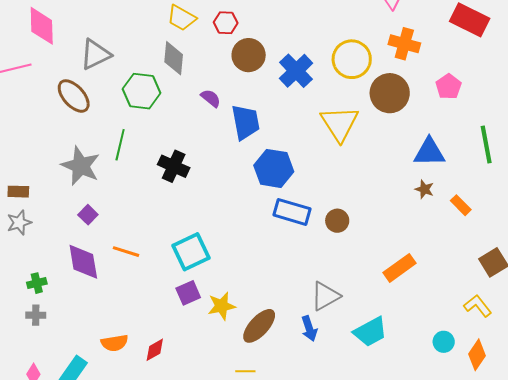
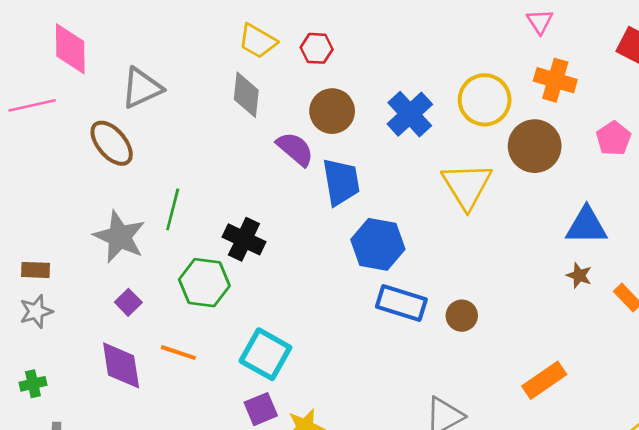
brown circle: (249, 55) -> (332, 111), moved
green hexagon: (142, 91) -> (204, 283), moved
purple semicircle: (211, 98) -> (295, 149), size x1.4
cyan square: (191, 252) -> (265, 354), turned -36
green cross: (37, 283) -> (33, 384), moved

